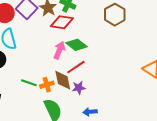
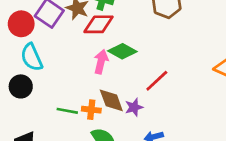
red line: (76, 67) -> (157, 81), moved
orange cross: (47, 85) -> (91, 110), turned 32

